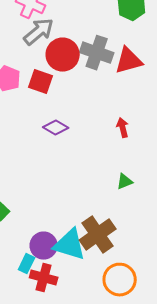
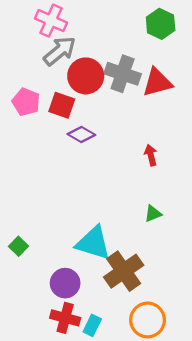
purple diamond: (56, 128) -> (81, 134), moved
cyan triangle: (70, 245) -> (93, 243), moved
cyan rectangle: (27, 264) -> (92, 325), moved

